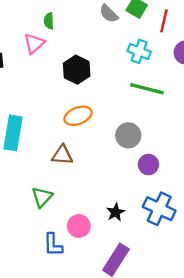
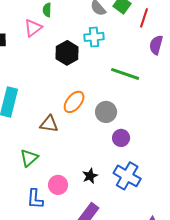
cyan cross: (139, 51) -> (94, 37), moved, turned -30
orange ellipse: (78, 116) -> (74, 102), moved, turned -35

